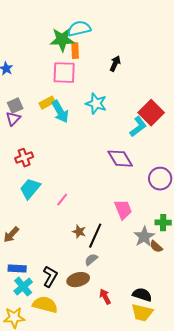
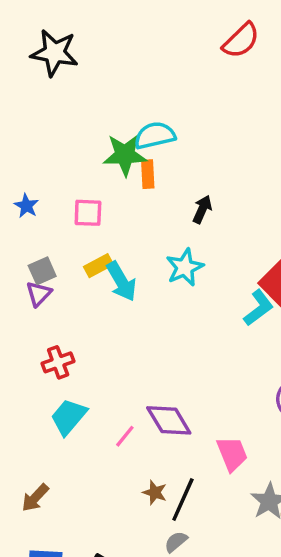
black arrow: (115, 64) -> (202, 209), moved
pink square: (64, 73) -> (88, 213), moved, size x0.7
cyan star: (96, 104) -> (185, 267), turned 30
purple diamond: (120, 159) -> (169, 420), moved

